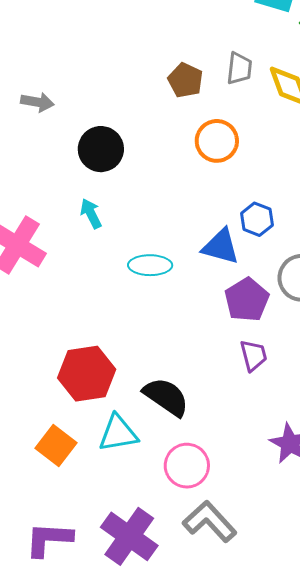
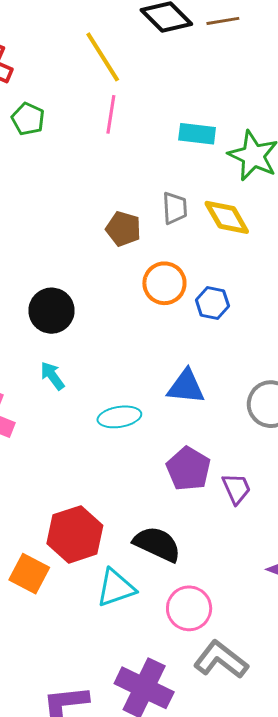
blue hexagon: (257, 219) -> (212, 303), moved
purple pentagon: (247, 300) -> (188, 469), moved
orange square: (56, 445) -> (29, 574), moved

